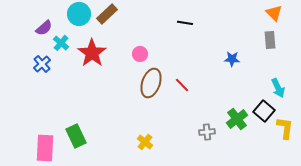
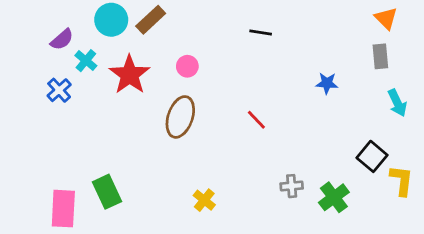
pink circle: (140, 54) -> (187, 66), moved
brown ellipse: (151, 83) -> (180, 117), moved
cyan arrow: (278, 88) -> (397, 103), moved
green cross: (237, 119) -> (334, 197), moved

